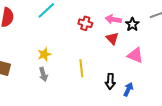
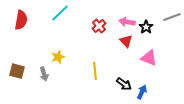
red cross: (85, 23) -> (99, 26), turned 32
gray arrow: (43, 74) -> (44, 74), moved
black arrow: (110, 81) -> (124, 84), turned -56

